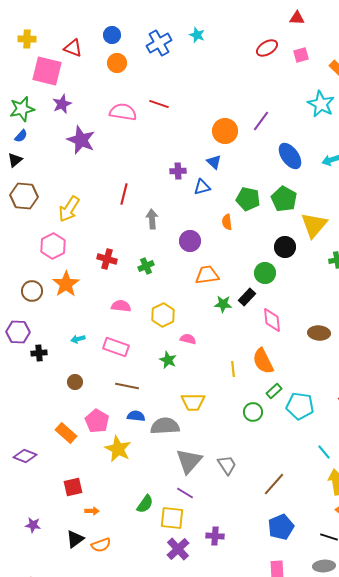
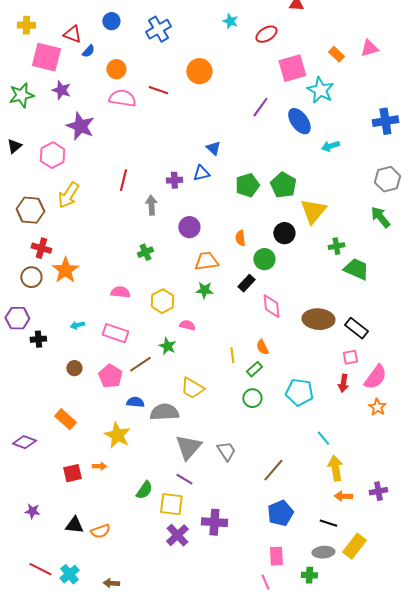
cyan star: (197, 35) -> (230, 21), moved
pink square: (301, 55) -> (292, 68), moved, size x1.8
orange circle: (117, 63) -> (116, 69), moved
purple star: (62, 104) -> (61, 90), turned -30
orange circle: (225, 131) -> (199, 71), moved
blue semicircle: (21, 136) -> (88, 51), moved
blue ellipse: (290, 156) -> (299, 121), moved
purple cross: (178, 171) -> (174, 180), moved
brown hexagon: (24, 196) -> (30, 210), moved
green pentagon: (248, 199) -> (247, 185), turned -30
orange semicircle: (227, 222) -> (240, 238), moved
pink hexagon: (53, 246) -> (52, 155), moved
red cross: (107, 259) -> (41, 248), moved
green star: (223, 304) -> (204, 290), moved
brown ellipse: (319, 333) -> (318, 319), size x1.4
orange semicircle: (263, 361) -> (262, 347), size x0.6
brown line: (127, 386) -> (140, 364), moved, turned -45
green rectangle: (274, 391) -> (254, 369), moved
yellow trapezoid: (193, 402) -> (192, 388), turned 30
pink pentagon: (97, 421) -> (110, 376), moved
orange arrow: (92, 511) -> (99, 466), moved
purple cross: (215, 536) -> (214, 522), size x1.4
black triangle: (75, 539) -> (74, 525), turned 42

